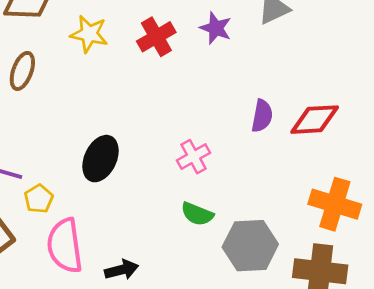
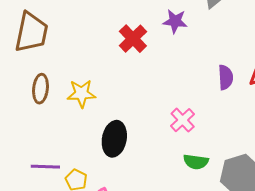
yellow star: (89, 34) -> (81, 94), moved

